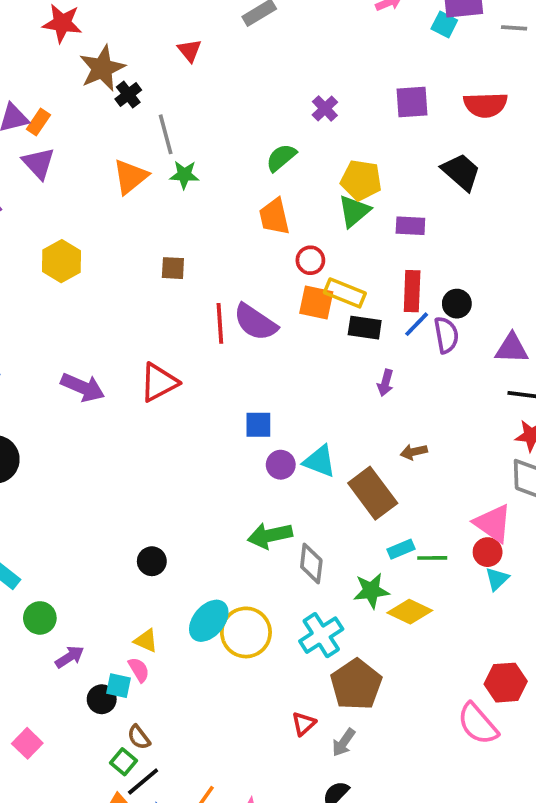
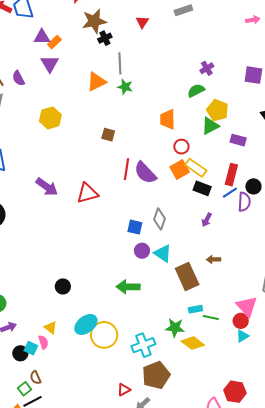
green semicircle: (281, 158) -> (196, 91), moved
orange square: (316, 302) -> (180, 169), turned 36
gray diamond: (311, 563) -> (160, 219), moved

